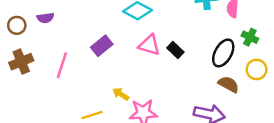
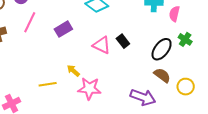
pink triangle: (149, 45) -> (102, 45), moved
pink line: (62, 65) -> (30, 22), moved
yellow circle: (257, 69) -> (186, 87), moved

